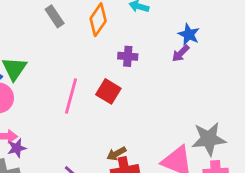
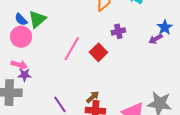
purple cross: (128, 56) -> (118, 31), turned -32
brown arrow: (116, 154) -> (93, 97), turned 152

